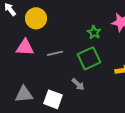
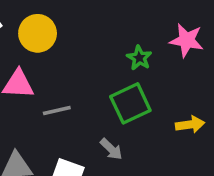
gray line: (55, 53) -> (57, 110), moved

